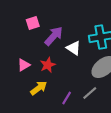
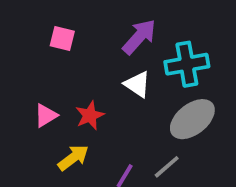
pink square: (33, 23) -> (62, 39), turned 32
purple arrow: (54, 36) -> (139, 37), moved

